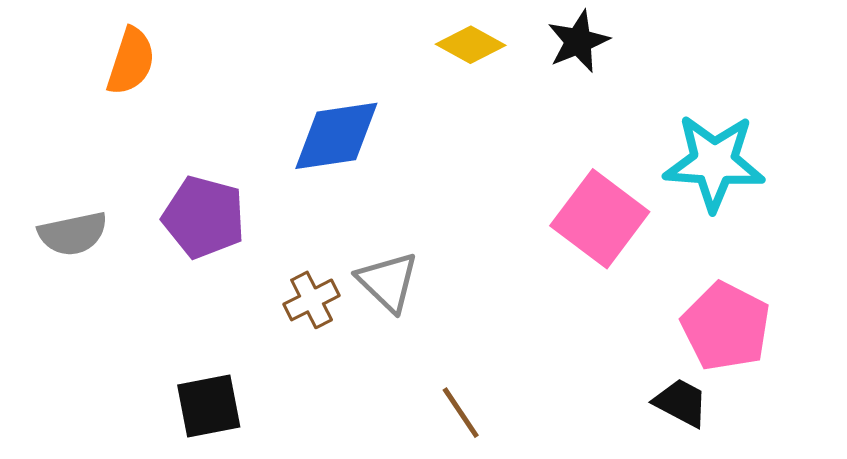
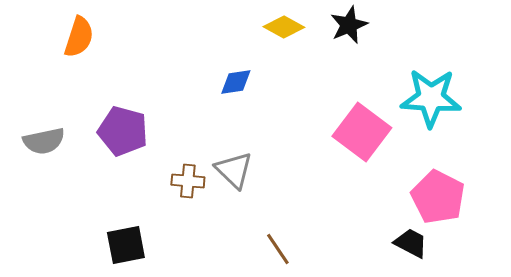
blue diamond: (336, 136) -> (236, 82), moved, size x0.6
brown cross: (312, 300) -> (188, 181), turned 32

